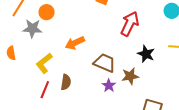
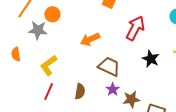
orange arrow: (75, 43) -> (90, 39), moved
brown star: (130, 76) -> (131, 99), moved
brown semicircle: (66, 82) -> (80, 91), moved

